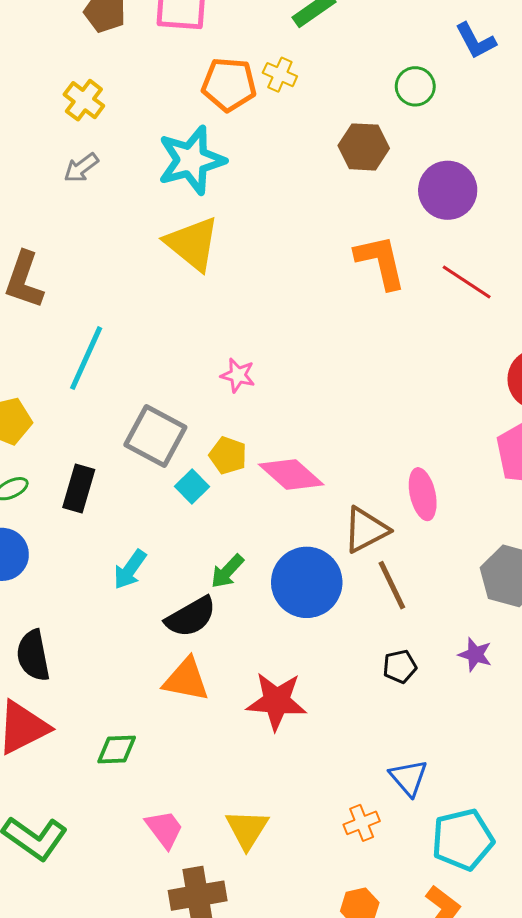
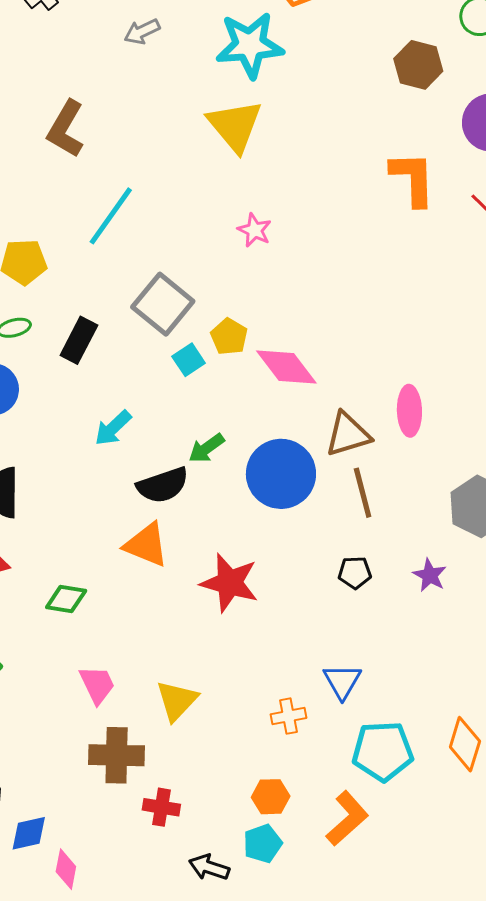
pink star: (238, 375) -> (255, 230), moved

